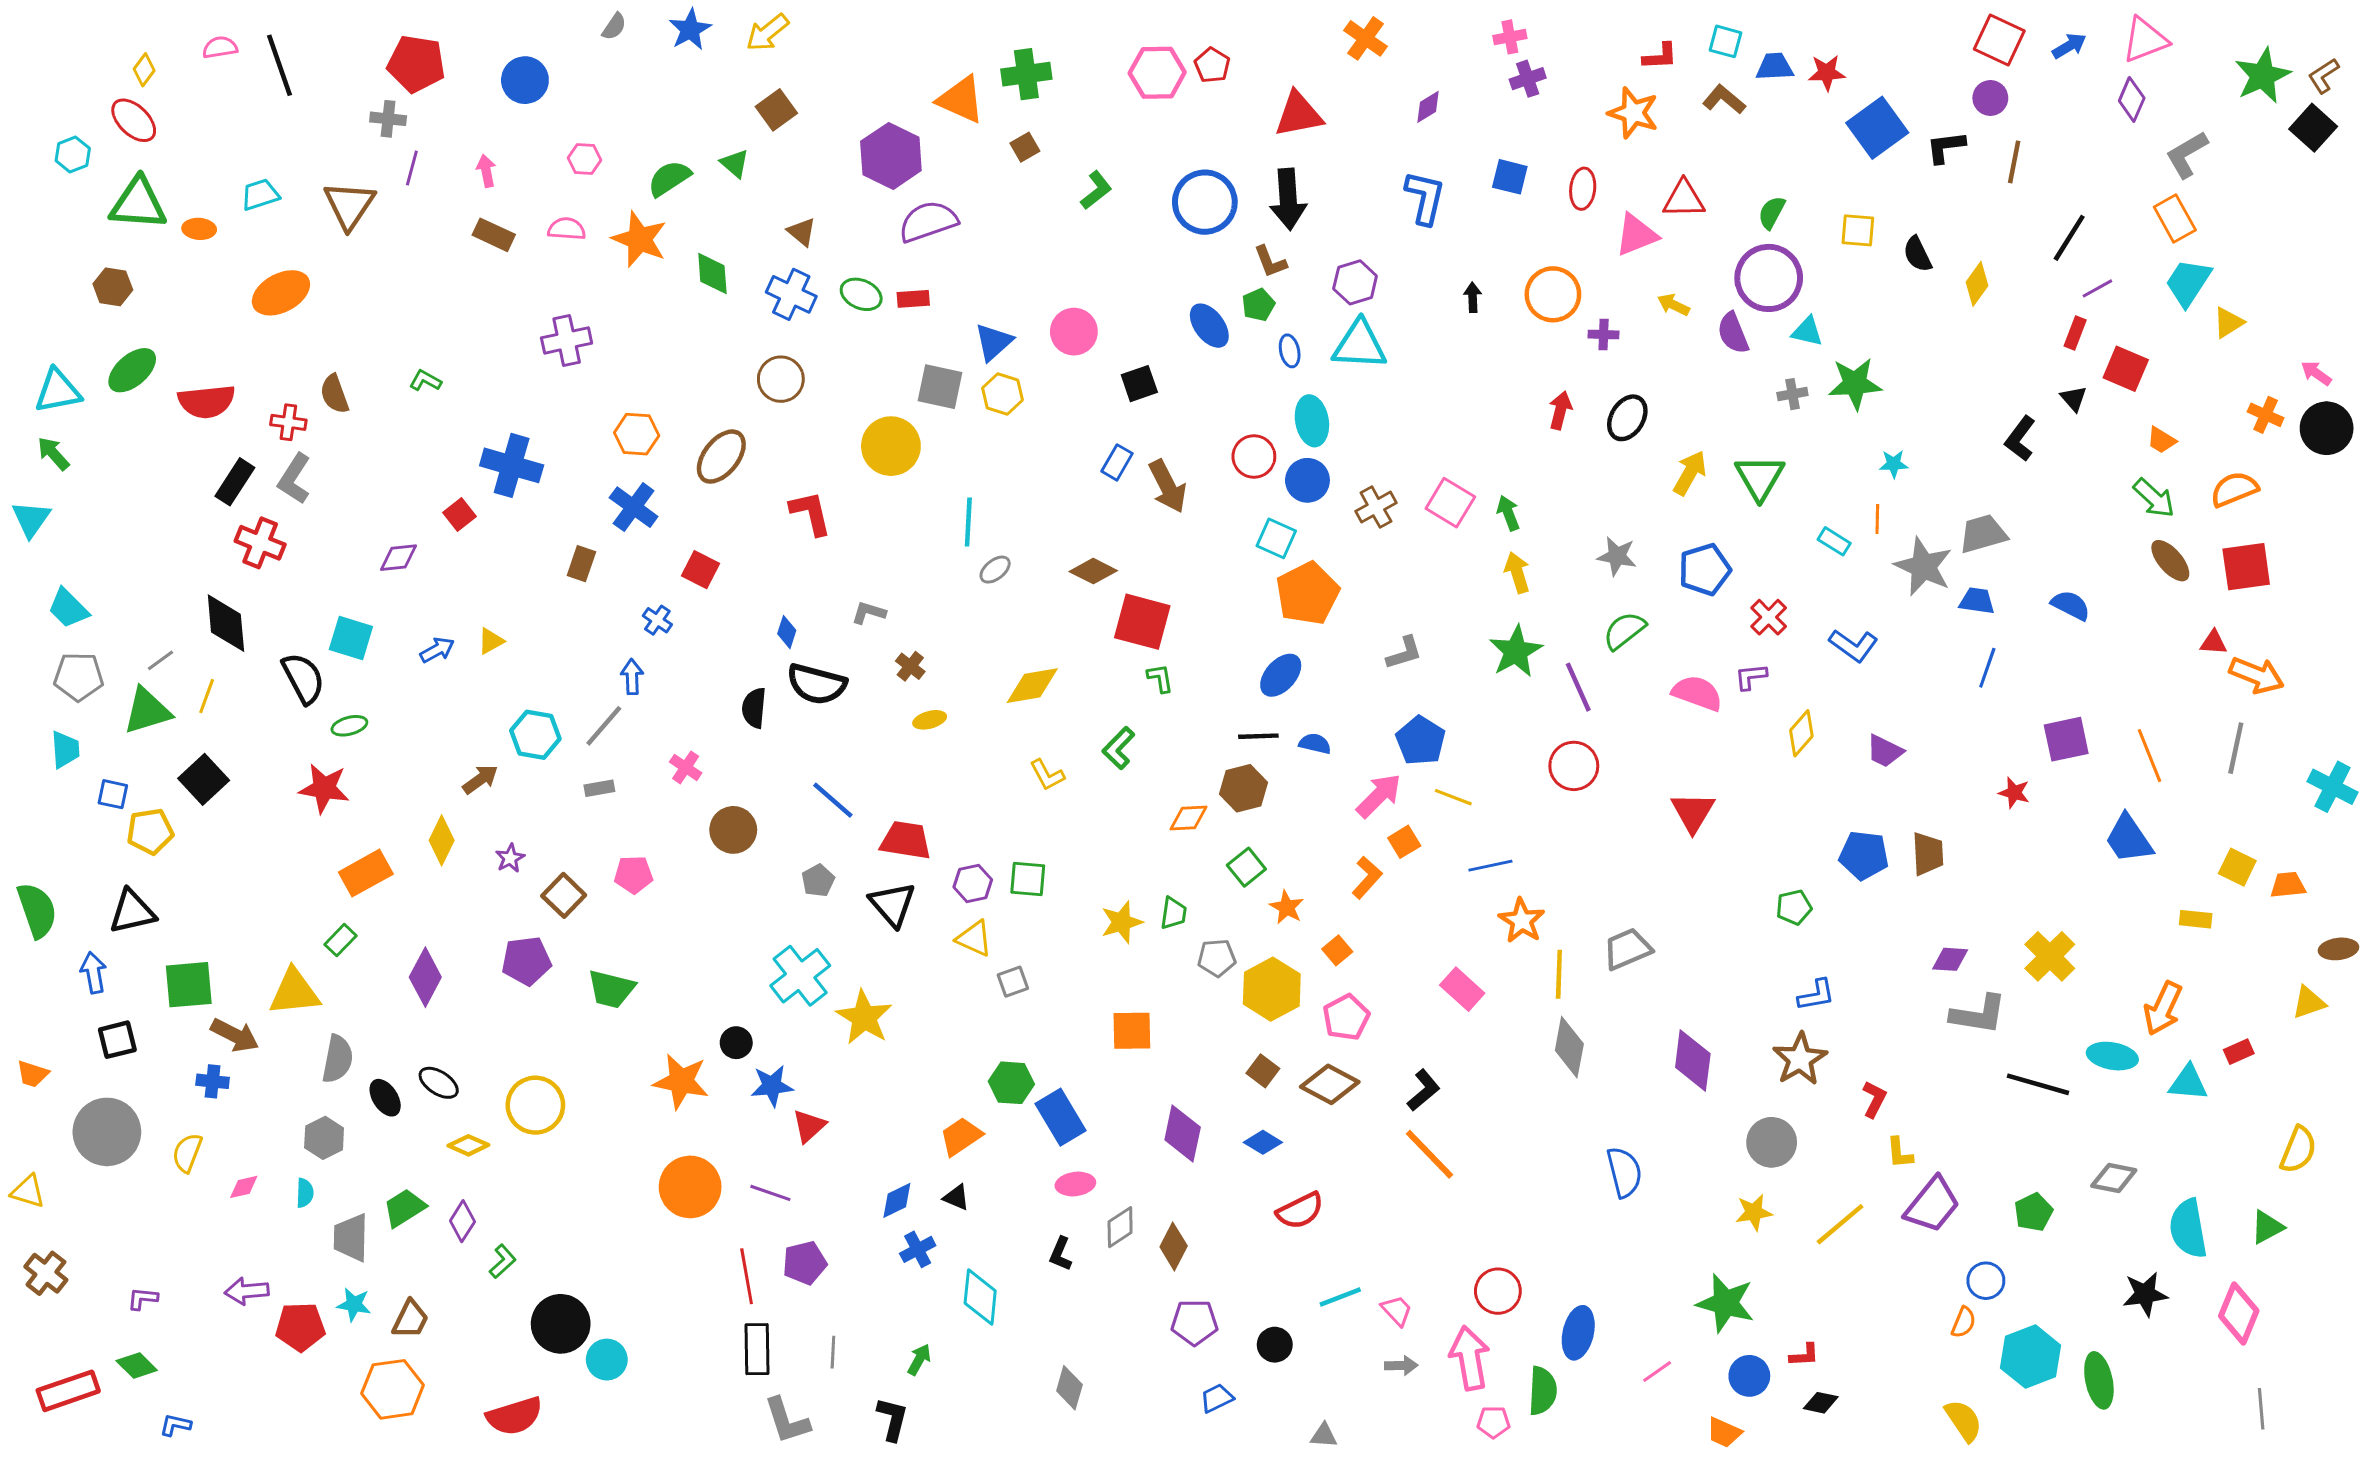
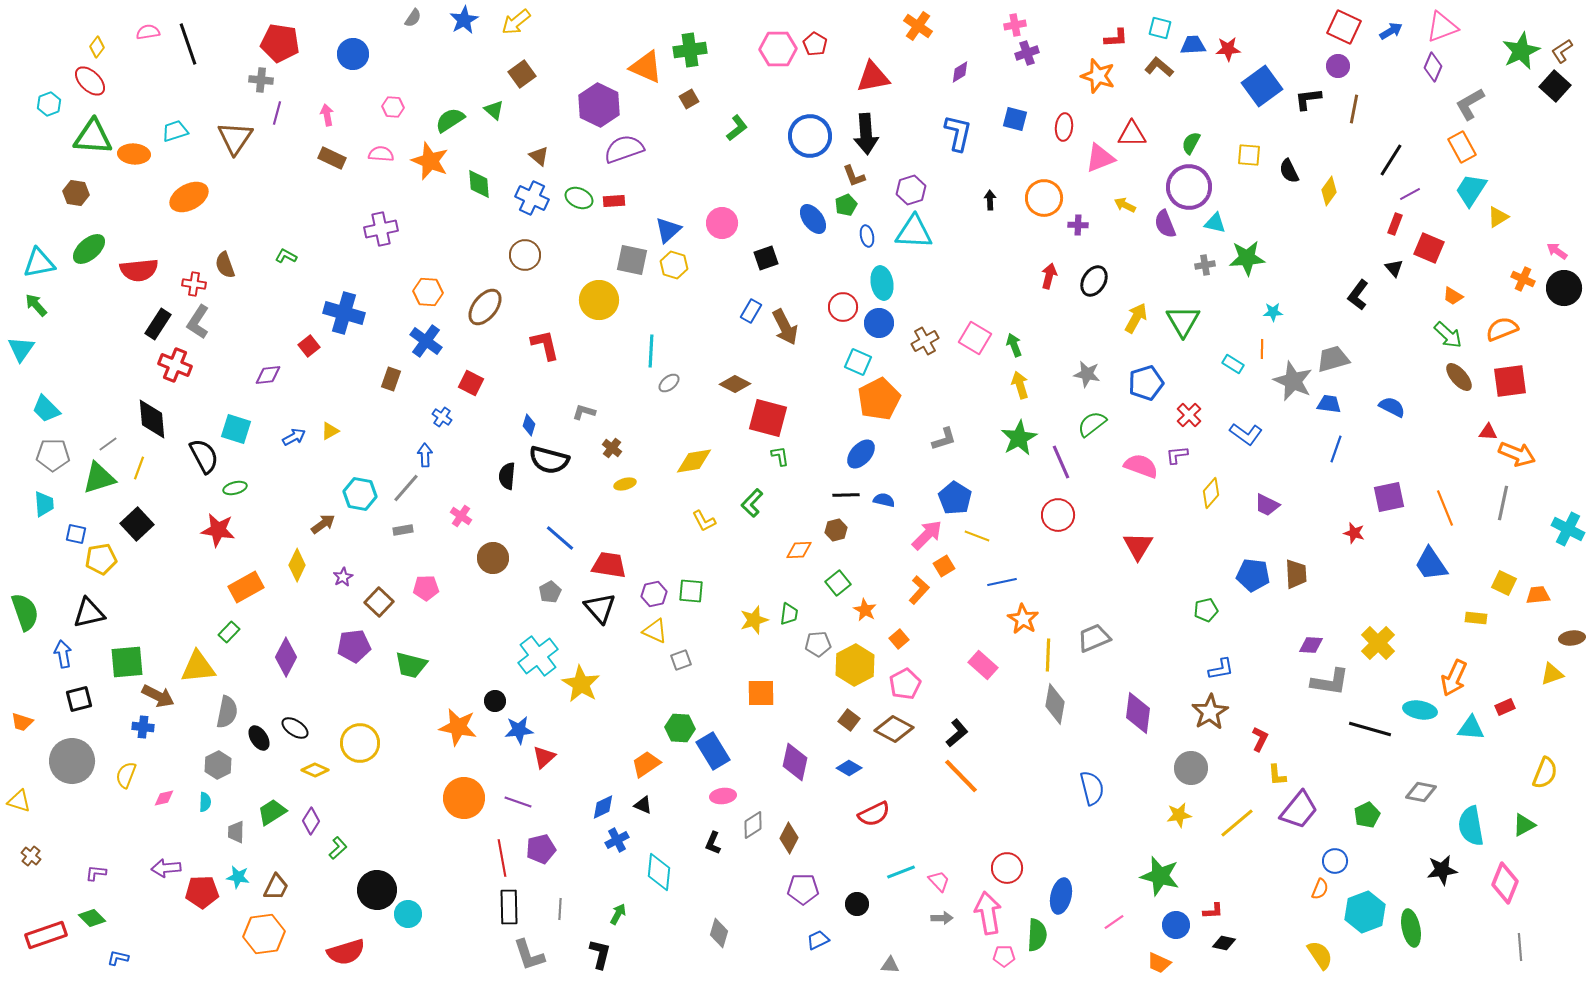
orange ellipse: (199, 229) -> (134, 154), size x1.4
brown hexagon: (1244, 788) -> (836, 530), size x0.7
gray trapezoid: (351, 1238) -> (236, 832), size x0.7
brown cross: (46, 1273) -> (31, 856), size x0.7

